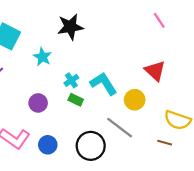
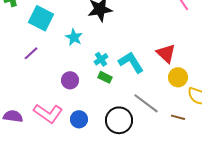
red triangle: (155, 71) -> (166, 53), moved
yellow circle: (135, 100) -> (178, 77), moved
brown line: (165, 143) -> (178, 117), moved

